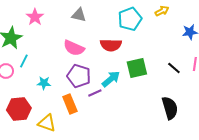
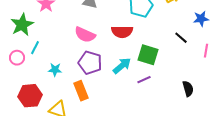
green square: (137, 68) -> (148, 55), turned 30
black line: (174, 68) -> (181, 38), moved
purple line: (95, 93) -> (144, 80), moved
black semicircle: (170, 108) -> (188, 89), moved, size x0.7

